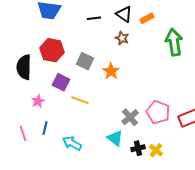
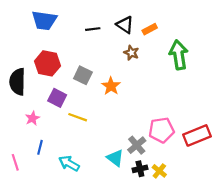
brown star: (122, 38) -> (131, 53), moved
pink pentagon: (158, 112) -> (161, 130), turned -30
gray cross: (130, 117) -> (137, 145), moved
pink line: (23, 133) -> (15, 162), moved

